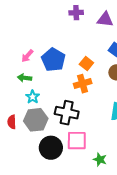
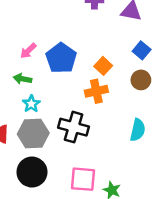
pink square: (77, 141) -> (83, 179), moved
black circle: (51, 148) -> (32, 172), moved

